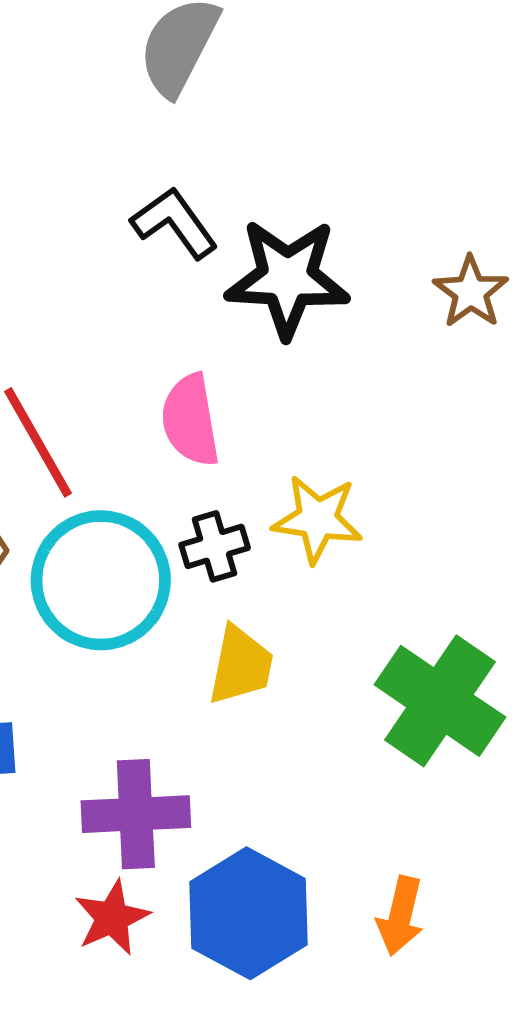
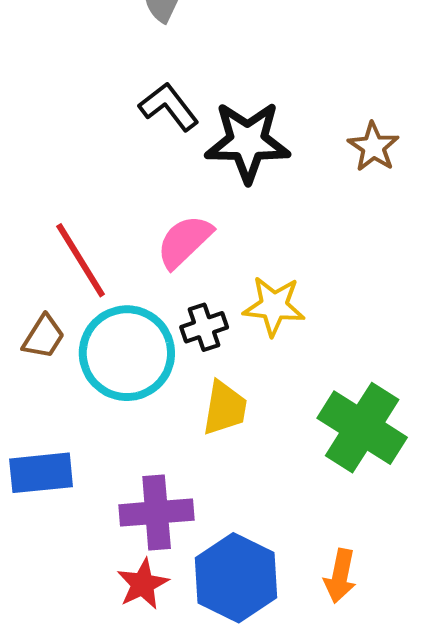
pink semicircle: (190, 420) -> (184, 241), turned 58

